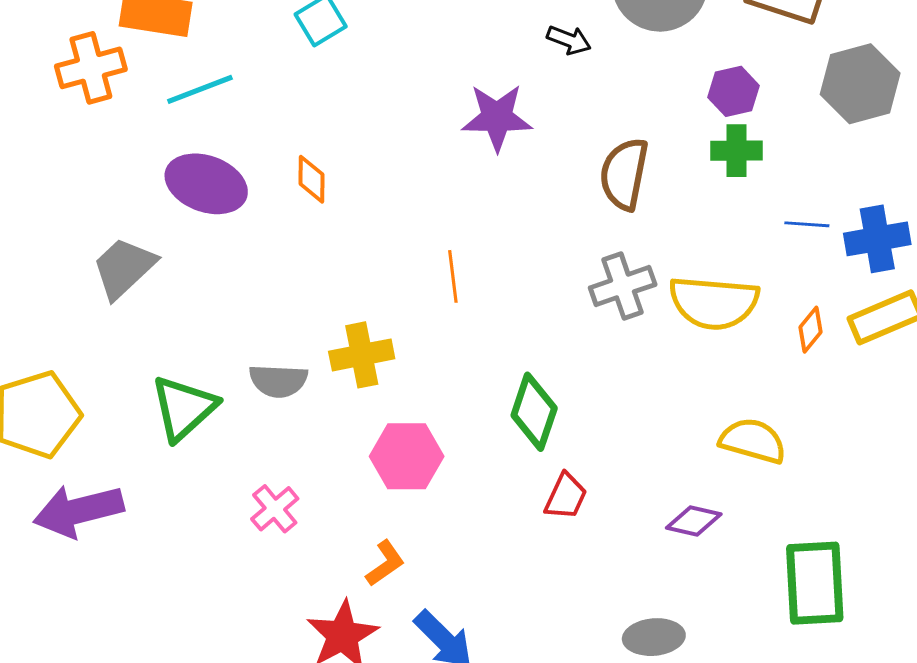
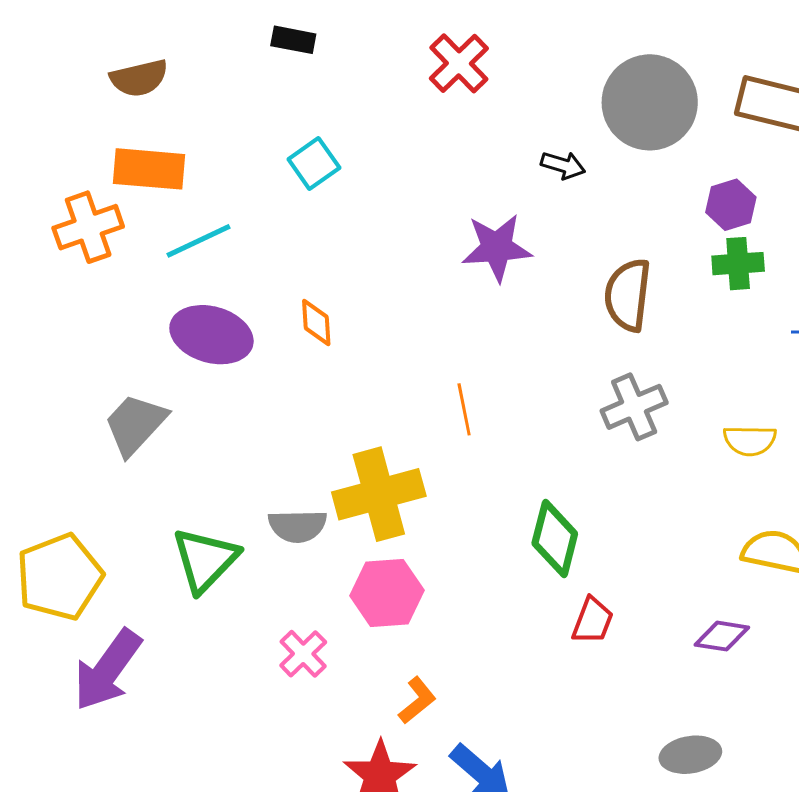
yellow semicircle: (714, 303) -> (750, 440), moved, size x0.6
yellow cross: (362, 355) -> (379, 494), size x1.4
pink hexagon: (407, 456) -> (387, 593), moved
purple arrow: (78, 511) -> (107, 670), turned -36

